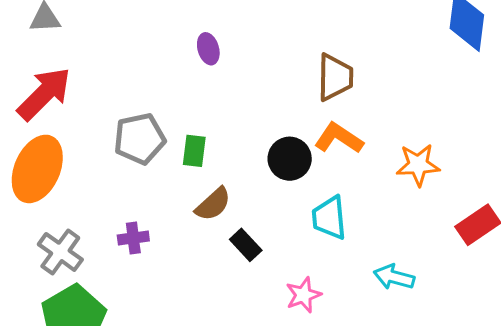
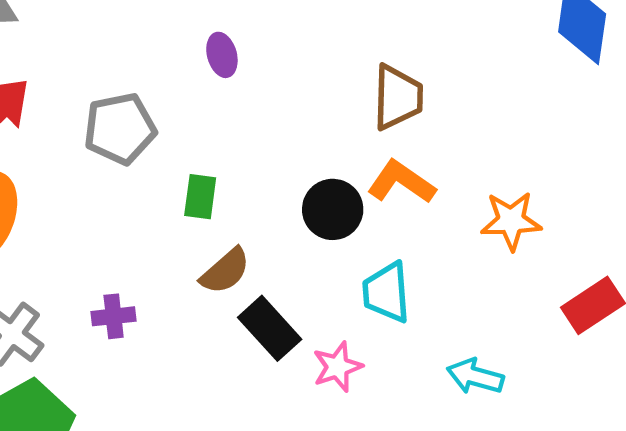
gray pentagon: (140, 139) -> (120, 129), moved
black rectangle: (246, 245) -> (270, 328), size x1.4
pink star: (303, 295) -> (337, 367), moved

